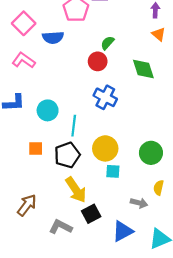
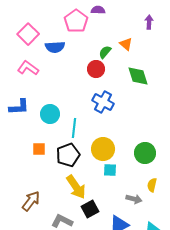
orange triangle: (159, 34) -> (126, 44), moved

